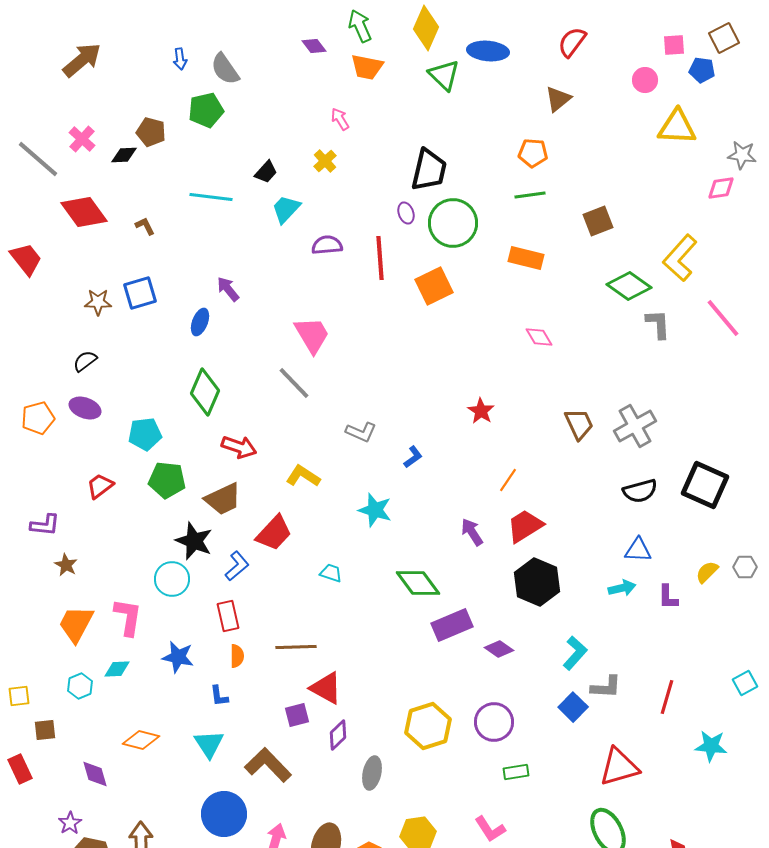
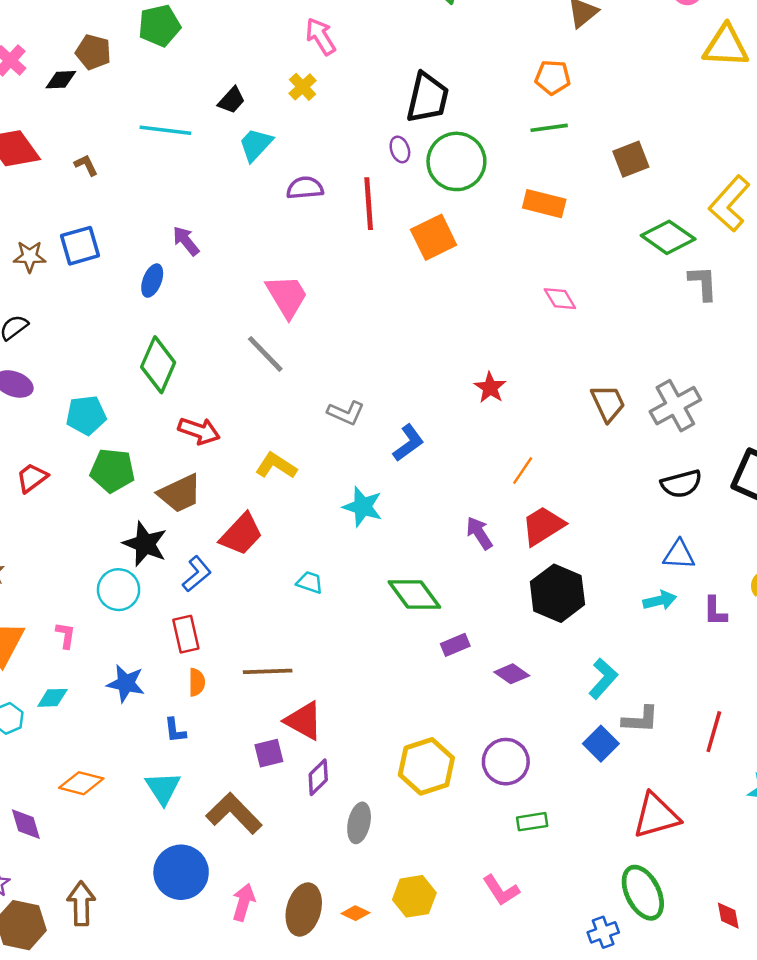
pink arrow: (340, 119) -> (321, 36), size x1.4
blue L-shape: (413, 457) -> (408, 443), size x1.4
pink L-shape: (128, 617) -> (66, 635), size x0.6
purple rectangle: (452, 625) -> (455, 645), size x0.6

